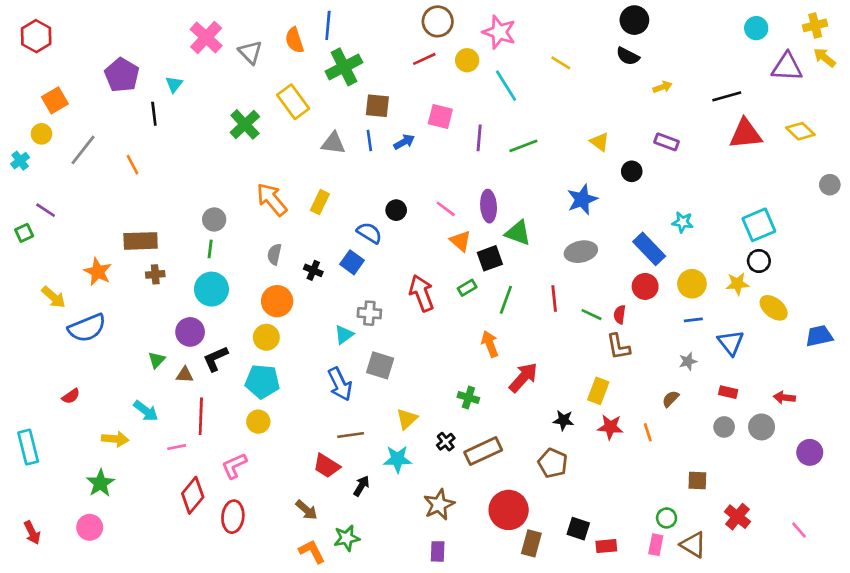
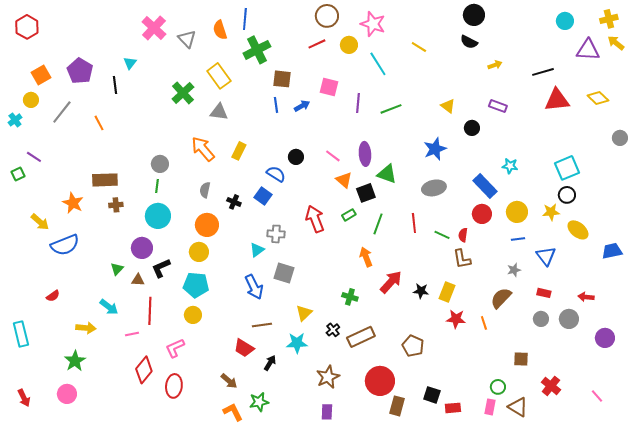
purple pentagon: (122, 75) -> (80, 71), moved
gray triangle: (333, 143) -> (219, 112), moved
brown semicircle: (671, 399) -> (501, 298), size x1.6
black star: (563, 420) -> (421, 291), moved

